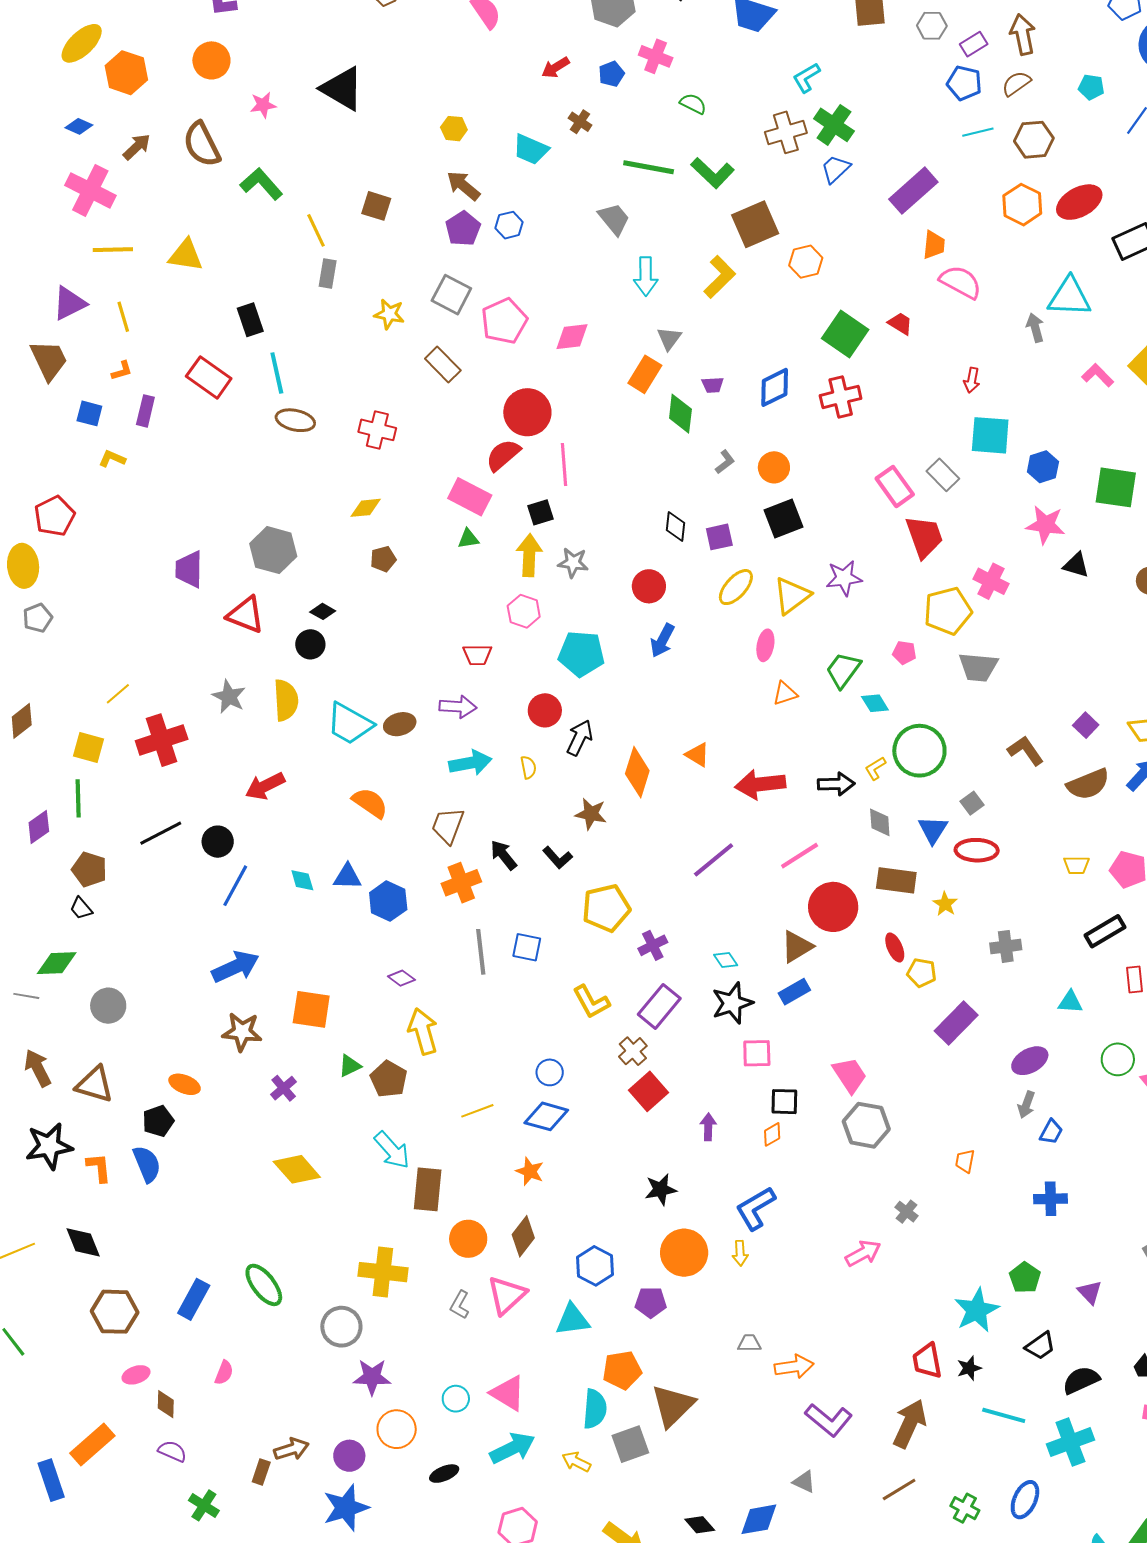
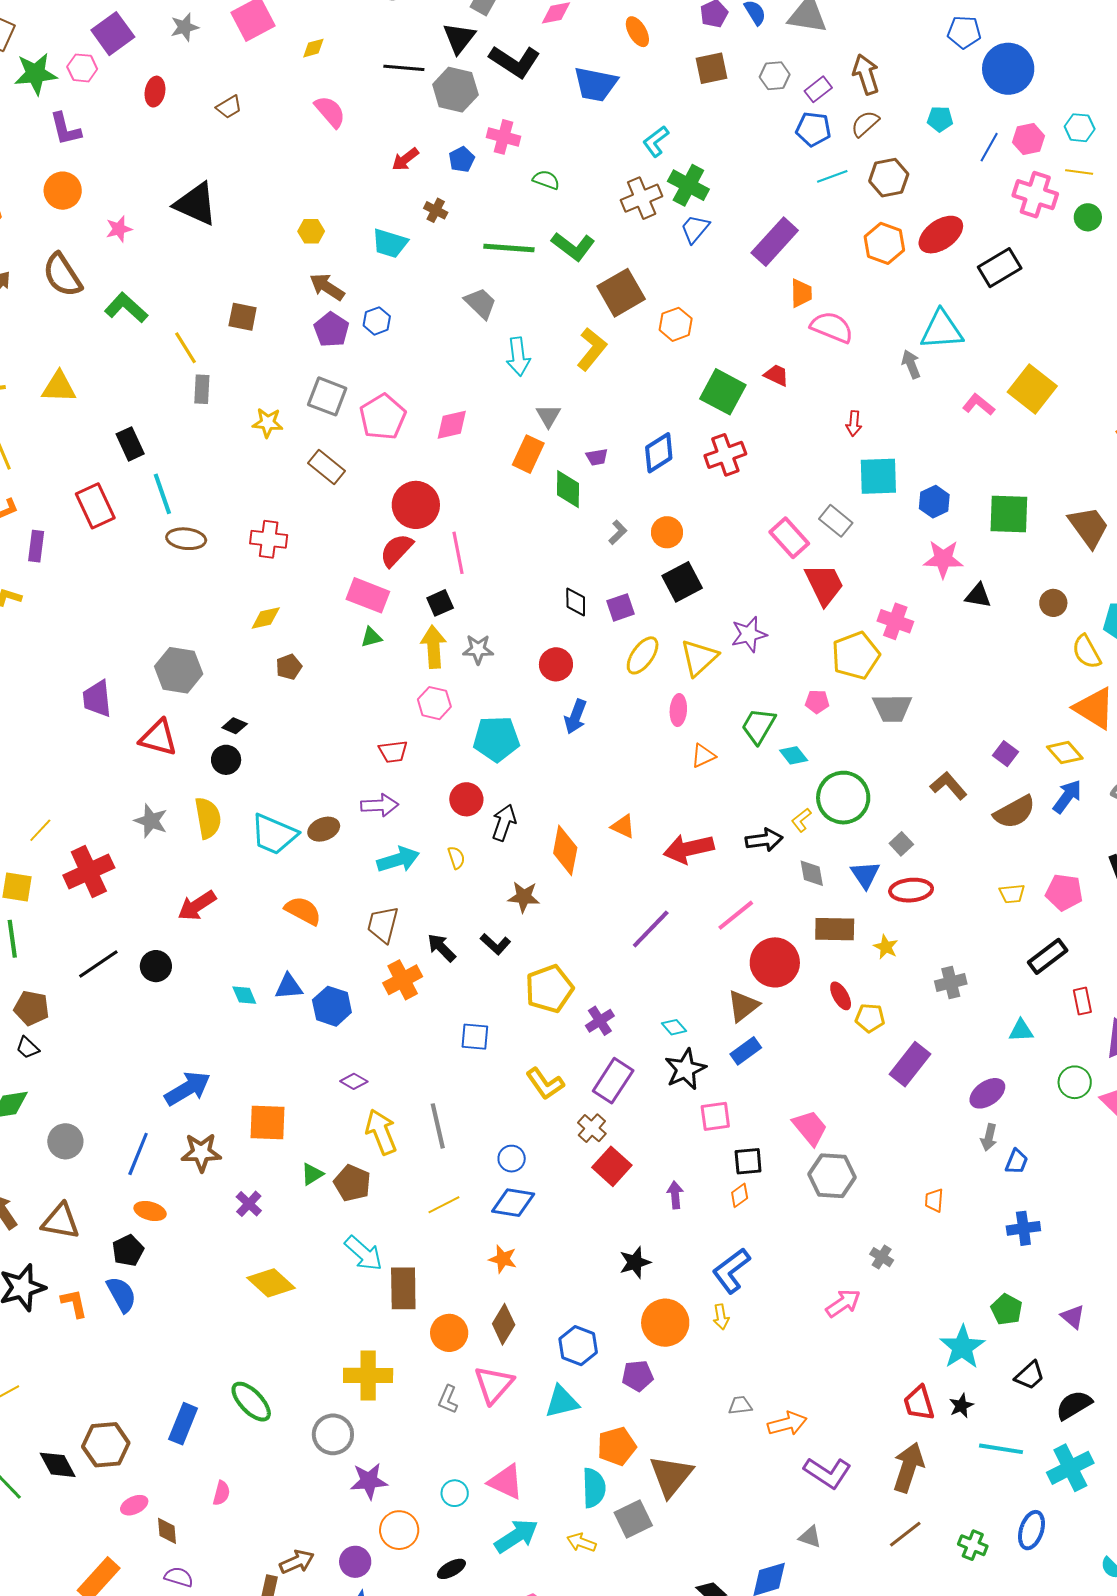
red rectangle: (209, 377) -> (95, 506), turned 36
blue line: (235, 886) -> (138, 1154), moved
gray line: (481, 952) -> (438, 1126), moved
black diamond: (83, 1242) -> (58, 1465), moved

